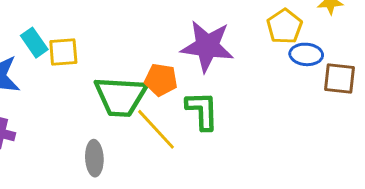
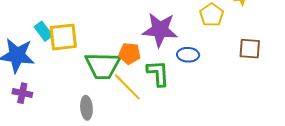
yellow square: (63, 52) -> (63, 37), size x1.4
blue ellipse: (306, 54) -> (188, 55), moved

